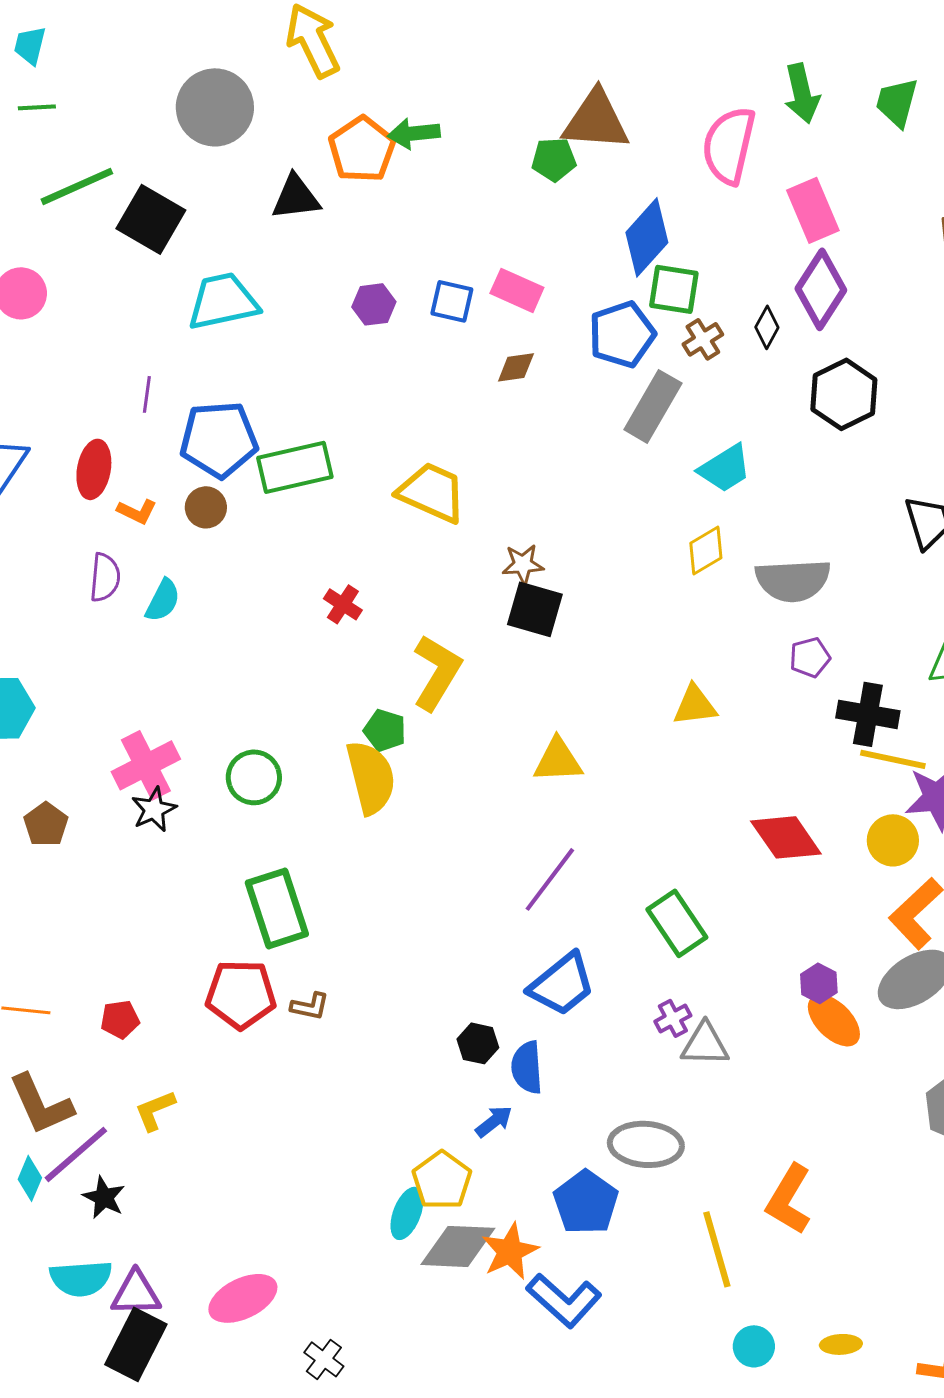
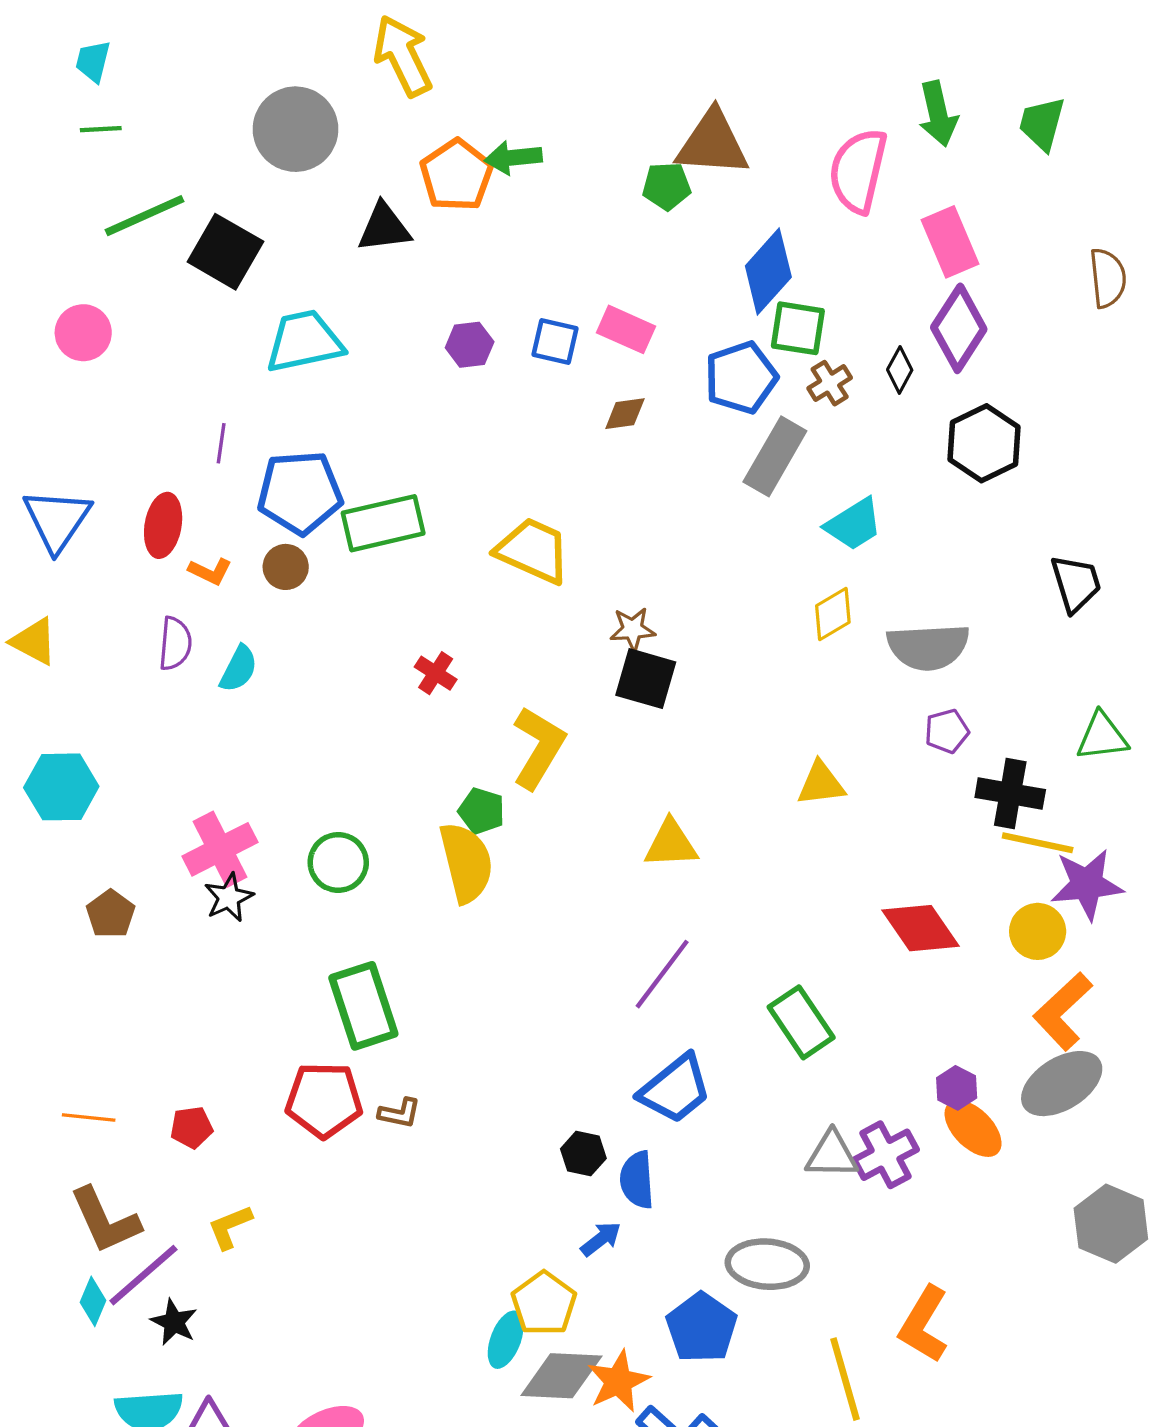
purple cross: (673, 1018) -> (885, 1155), moved, size x1.6

